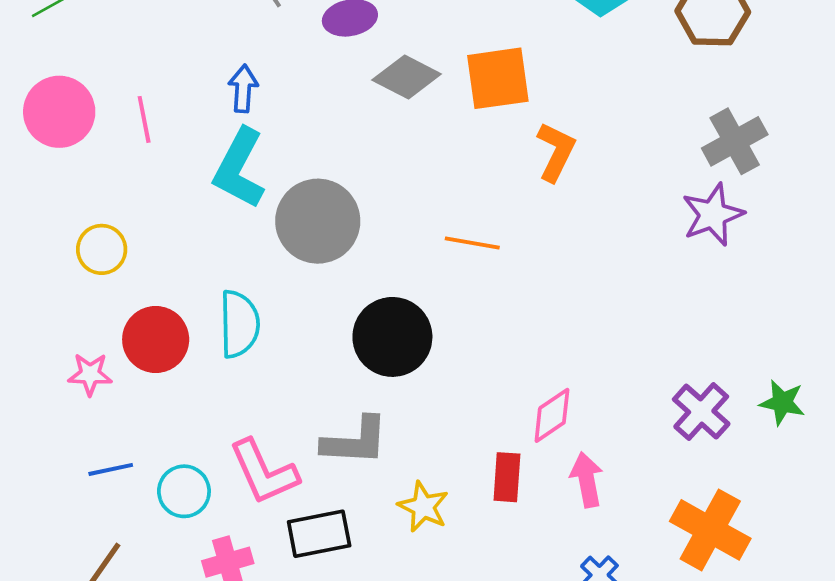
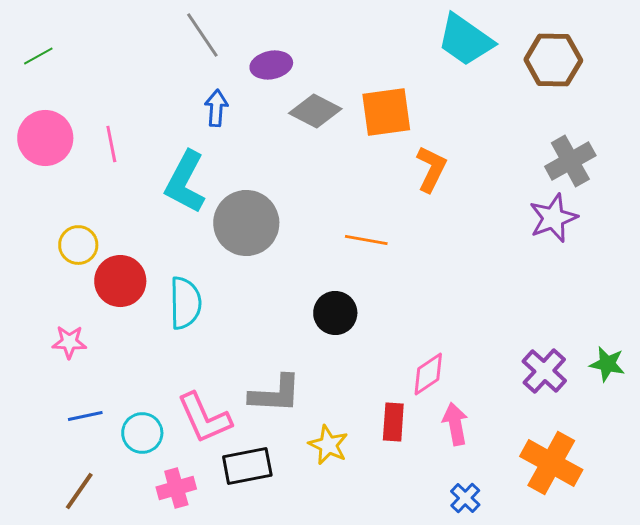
blue arrow: (243, 89) -> (216, 108), moved
black circle: (392, 337) -> (335, 313), moved, size x0.7
red circle: (156, 339) -> (120, 281), moved

